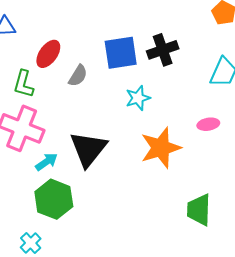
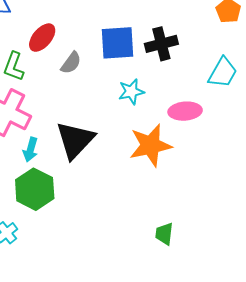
pink ellipse: (208, 124) -> (185, 111), moved, size x1.4
cyan arrow: (47, 162) -> (30, 150), turned 135
green trapezoid: (199, 210) -> (164, 234), moved, size x0.7

